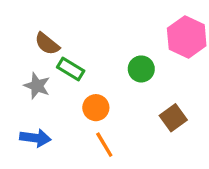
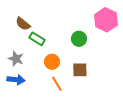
gray star: (37, 86) -> (16, 59), moved
brown square: (173, 118) -> (80, 70), moved, turned 35

